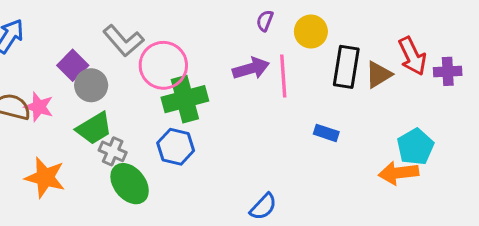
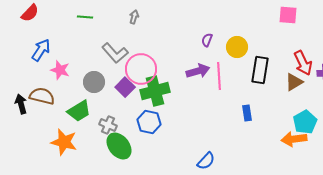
purple square: (73, 65) -> (125, 87), moved
brown triangle: (379, 75) -> (294, 82), moved
pink star: (39, 107) -> (60, 70), moved
green trapezoid: (94, 128) -> (79, 111), moved
blue rectangle: (326, 133) -> (247, 113), turned 63

